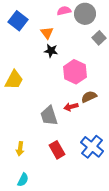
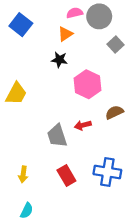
orange triangle: (47, 33) -> (65, 34), moved, turned 32
brown semicircle: (89, 97) -> (114, 112), moved
blue cross: (92, 147) -> (107, 172), turned -30

